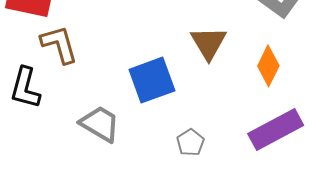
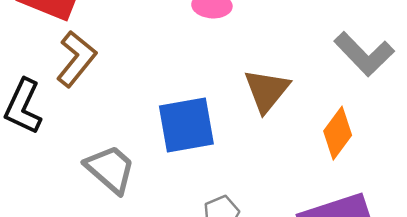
brown L-shape: (59, 44) -> (76, 59), turned 45

